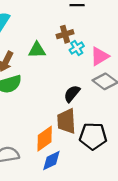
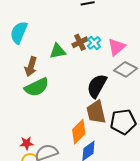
brown cross: (65, 34) -> (80, 42), moved
black semicircle: (72, 94) -> (97, 86), size x1.4

